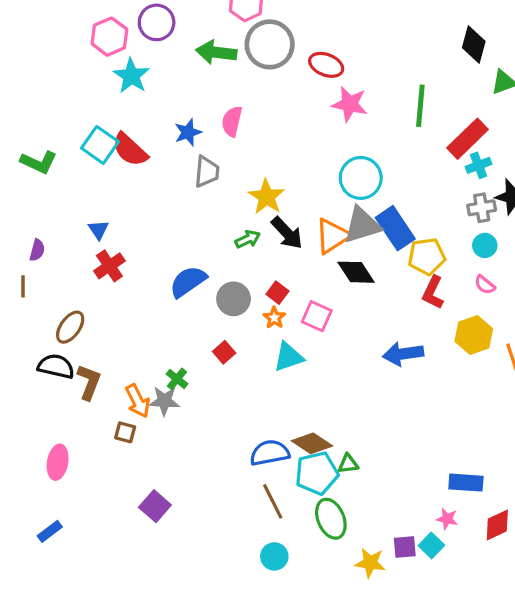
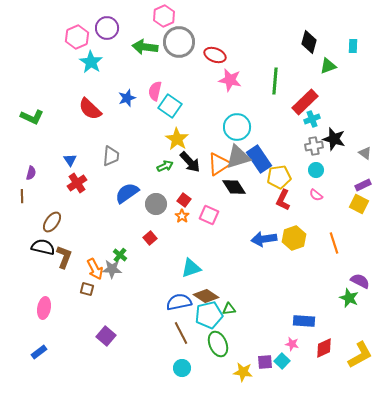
cyan square: (100, 145) -> (170, 106), moved
gray trapezoid: (207, 172) -> (111, 156), moved
yellow hexagon: (474, 335) -> (294, 238), moved
cyan triangle: (288, 357) -> (191, 268), moved

